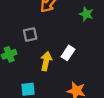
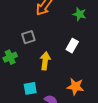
white rectangle: (68, 53) -> (72, 46), moved

